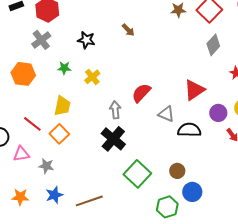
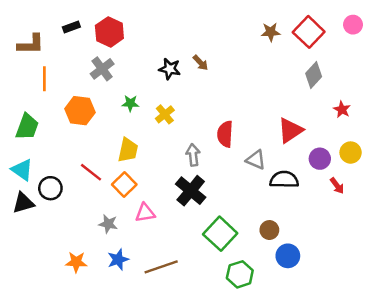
brown arrow: (128, 30) -> (200, 63), moved
black star: (86, 40) -> (170, 69), moved
red semicircle: (141, 93) -> (225, 134), turned -40
pink triangle: (21, 154) -> (145, 213), moved
green hexagon: (167, 207) -> (240, 274), moved

